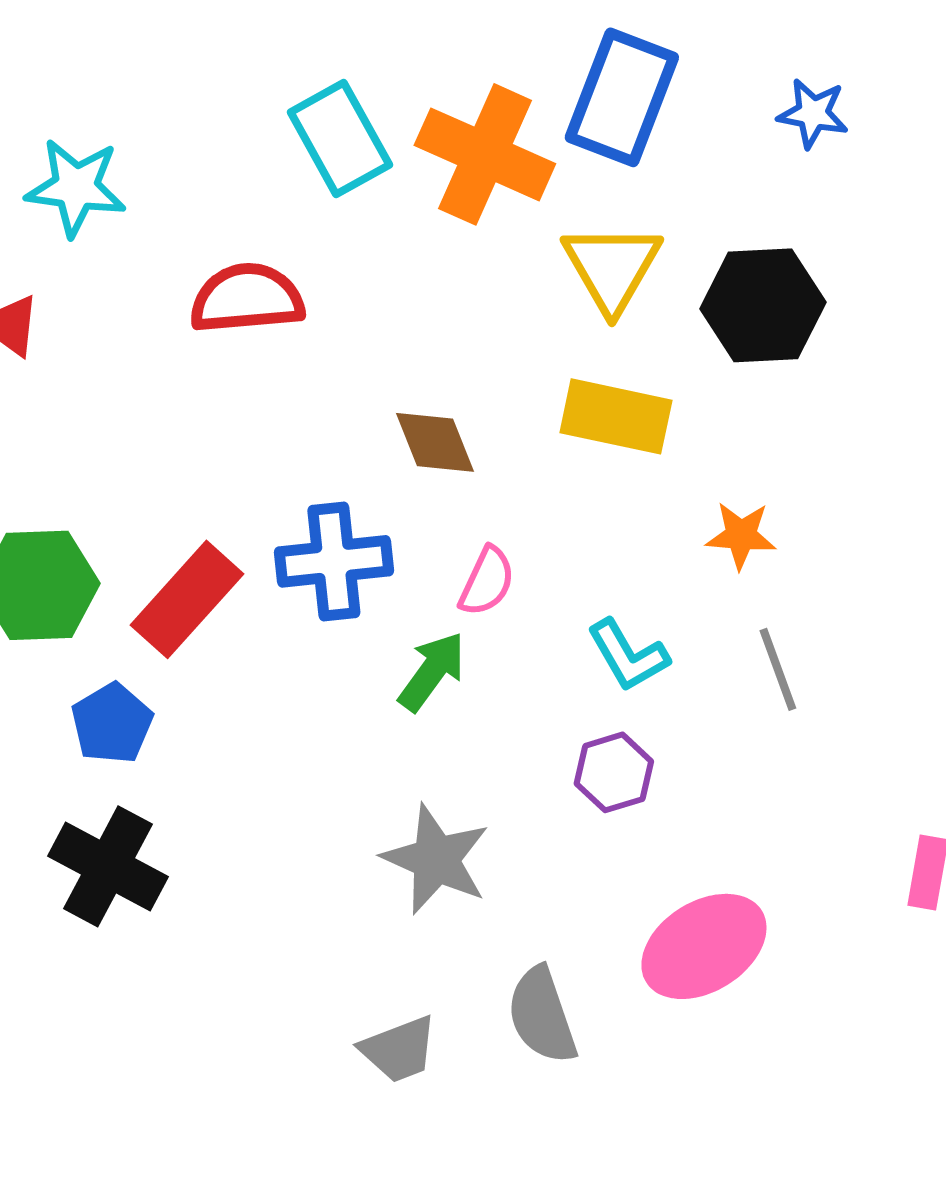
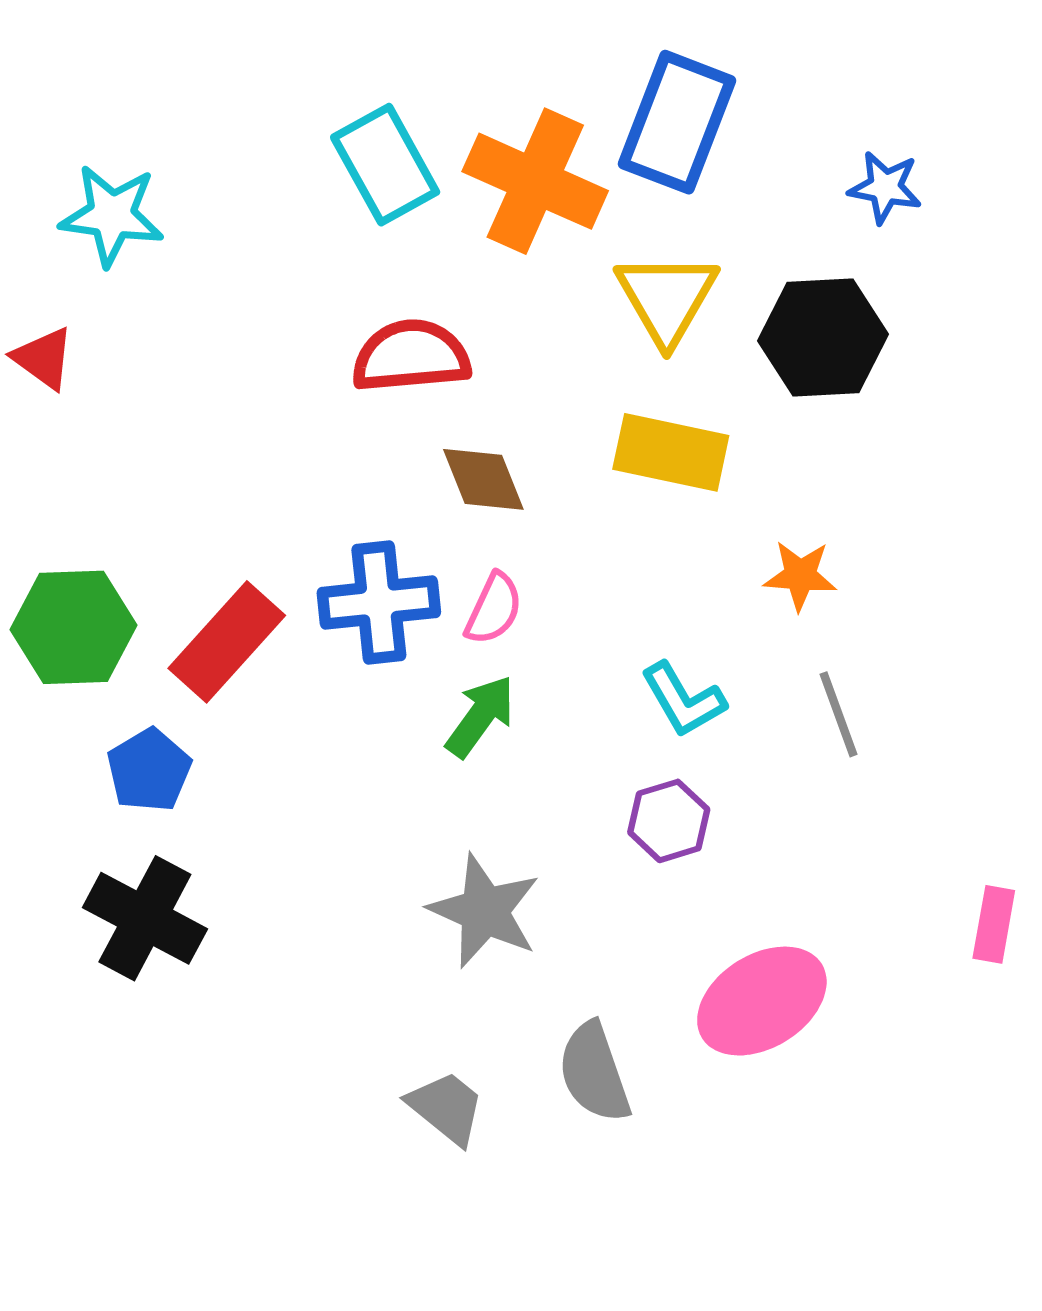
blue star: (813, 113) -> (885, 187), moved
red semicircle: (247, 298) -> (411, 356), moved
pink semicircle: (487, 581) -> (494, 609), moved
gray trapezoid: (399, 1049) -> (446, 1108), turned -120

